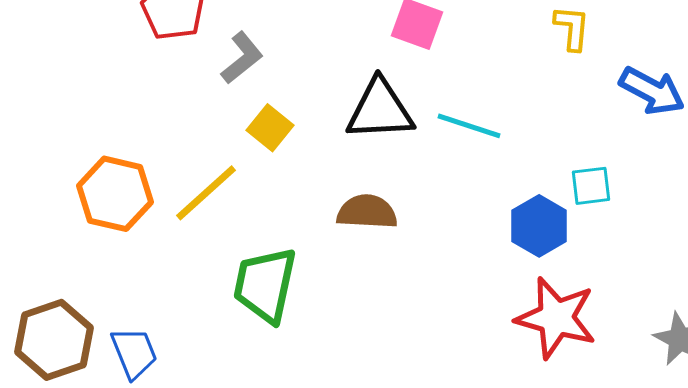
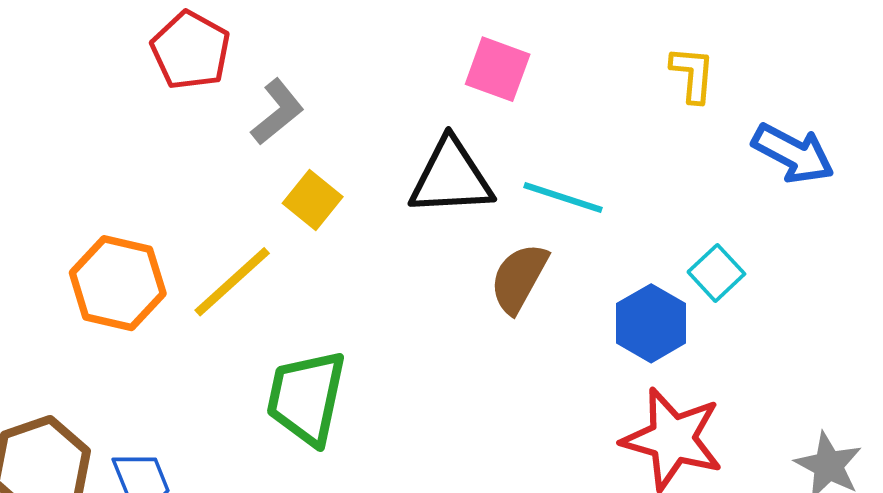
cyan square: (591, 186) -> (716, 273), turned -36
brown semicircle: (367, 212) -> (519, 278), moved, turned -64

